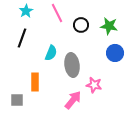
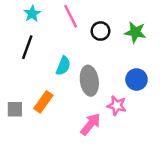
blue circle: (115, 53) -> (136, 79), moved
orange rectangle: (35, 82) -> (43, 102), turned 36
gray square: (17, 100) -> (15, 109), moved

